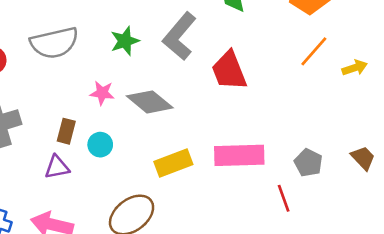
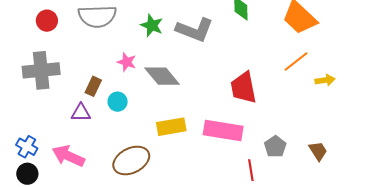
gray L-shape: (179, 36) -> (195, 30), turned -120
green star: (125, 41) -> (152, 25), turned 30
red trapezoid: (229, 71) -> (243, 88), moved

